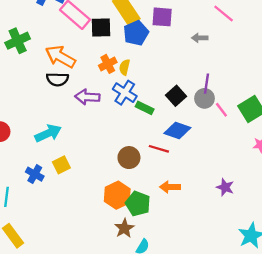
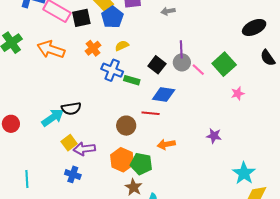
yellow semicircle: (125, 67) -> (122, 46), moved, turned 64
black semicircle: (57, 79) -> (71, 108), moved
purple arrow: (87, 97) -> (84, 149), moved
blue cross: (35, 174) -> (73, 174), moved

